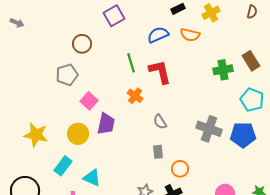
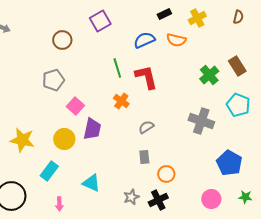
brown circle: (82, 44) -> (62, 40), moved
green cross: (223, 70) -> (209, 75), turned -30
gray semicircle: (160, 122) -> (146, 127), turned 91
gray cross: (209, 129) -> (201, 121), moved
blue pentagon: (243, 135) -> (229, 163), moved, turned 30
cyan triangle: (92, 178) -> (91, 183), moved

